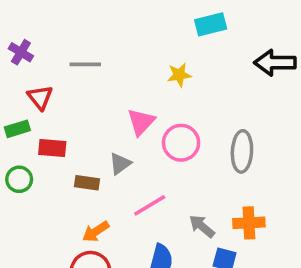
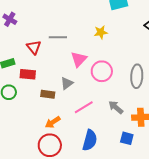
gray line: (85, 64) -> (58, 37), moved
red triangle: (40, 97) -> (34, 47), moved
gray arrow: (202, 226) -> (116, 107), moved

